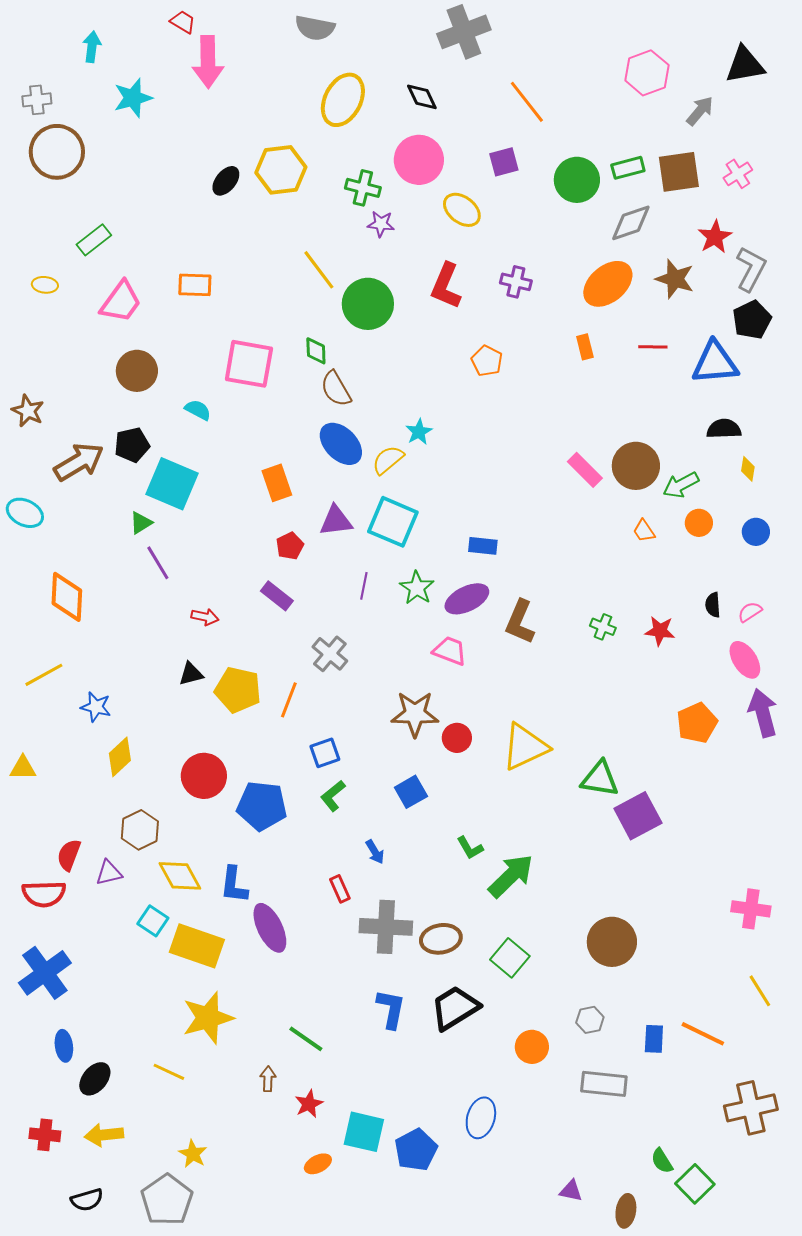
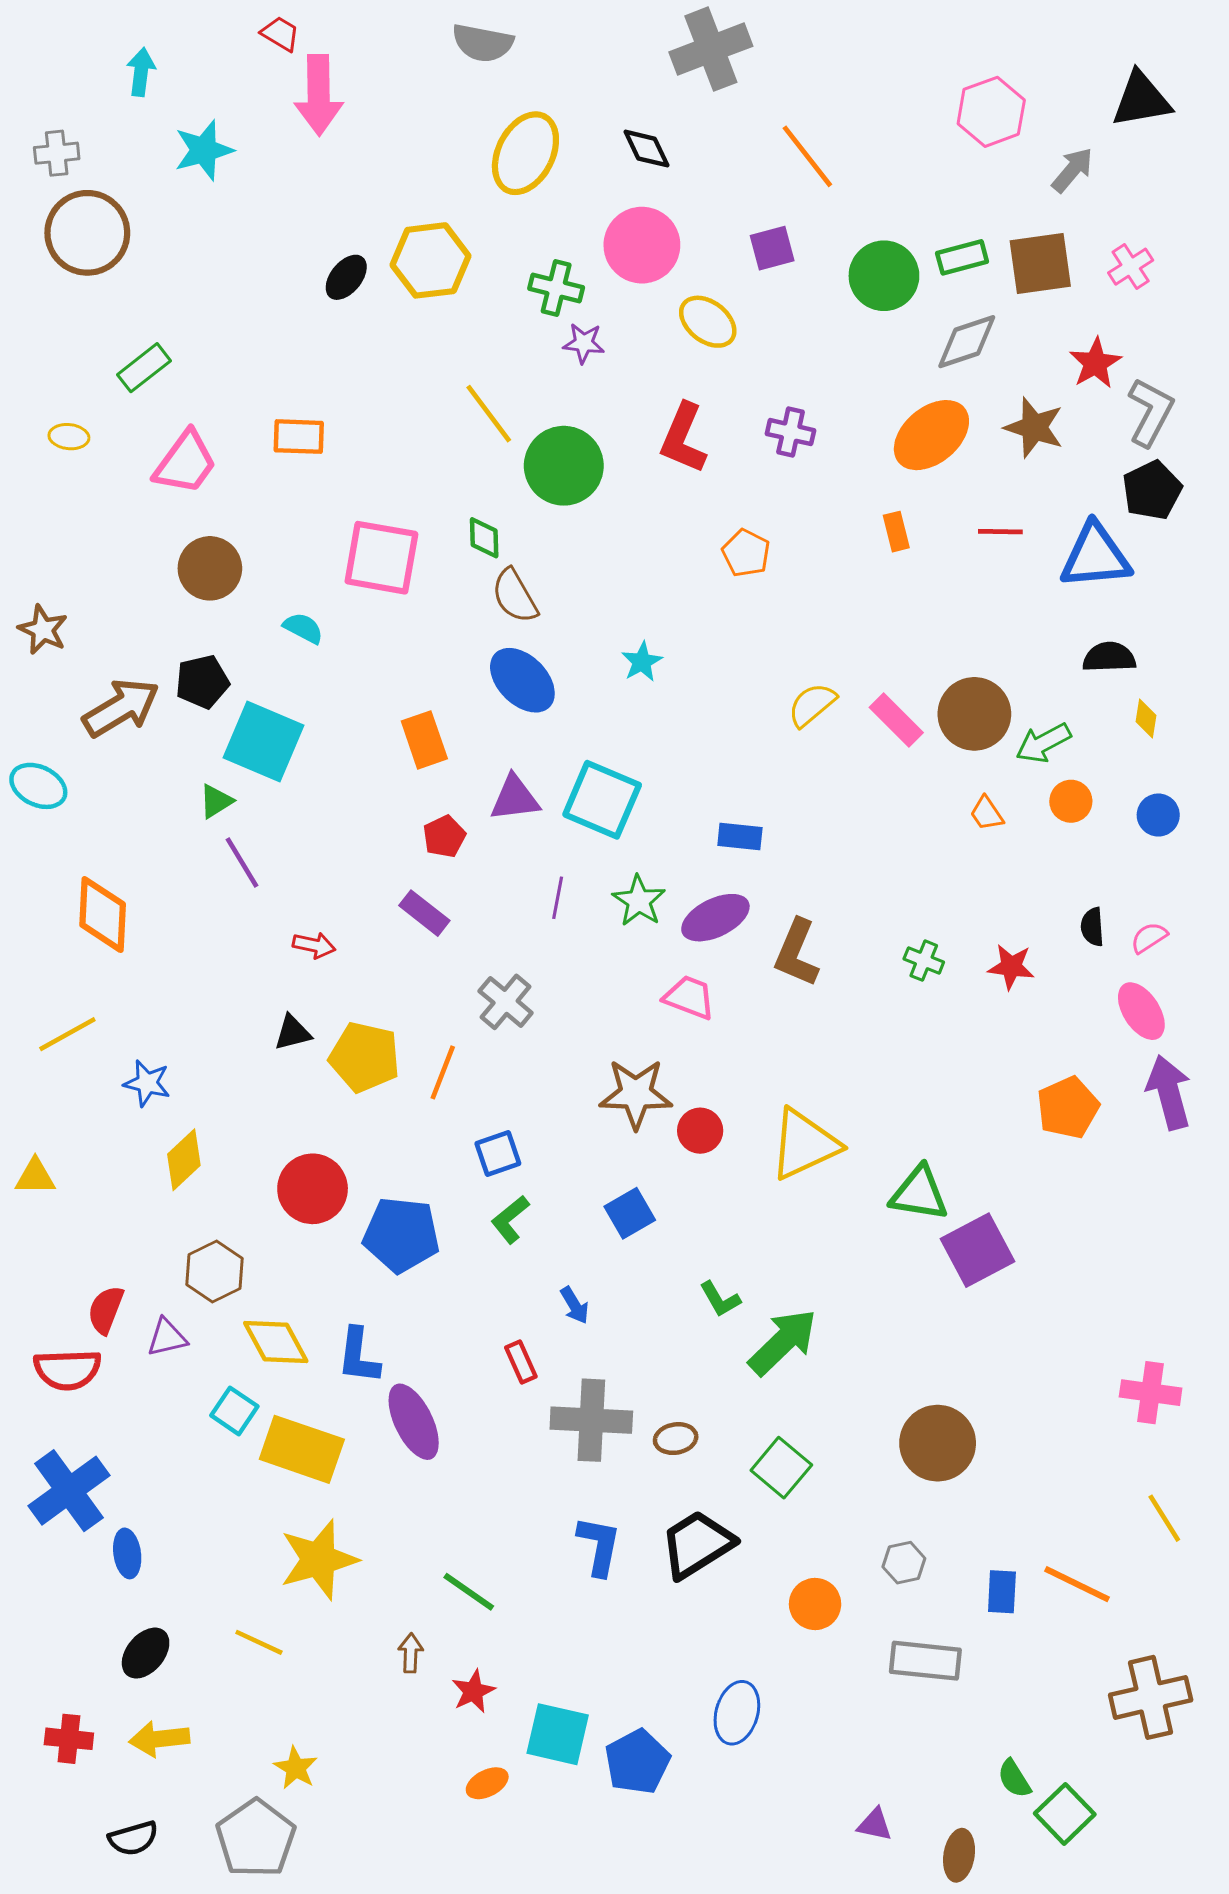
yellow semicircle: (388, 460) -> (812, 705), moved
brown ellipse: (441, 939) -> (676, 1439), size x0.7
blue ellipse: (64, 1046) -> (127, 1553), moved

